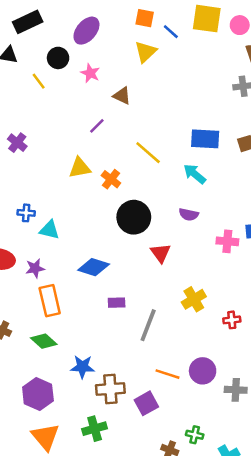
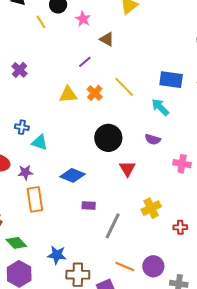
orange cross: (111, 179) -> (95, 93), moved
green diamond: (44, 341) -> (16, 243), moved

